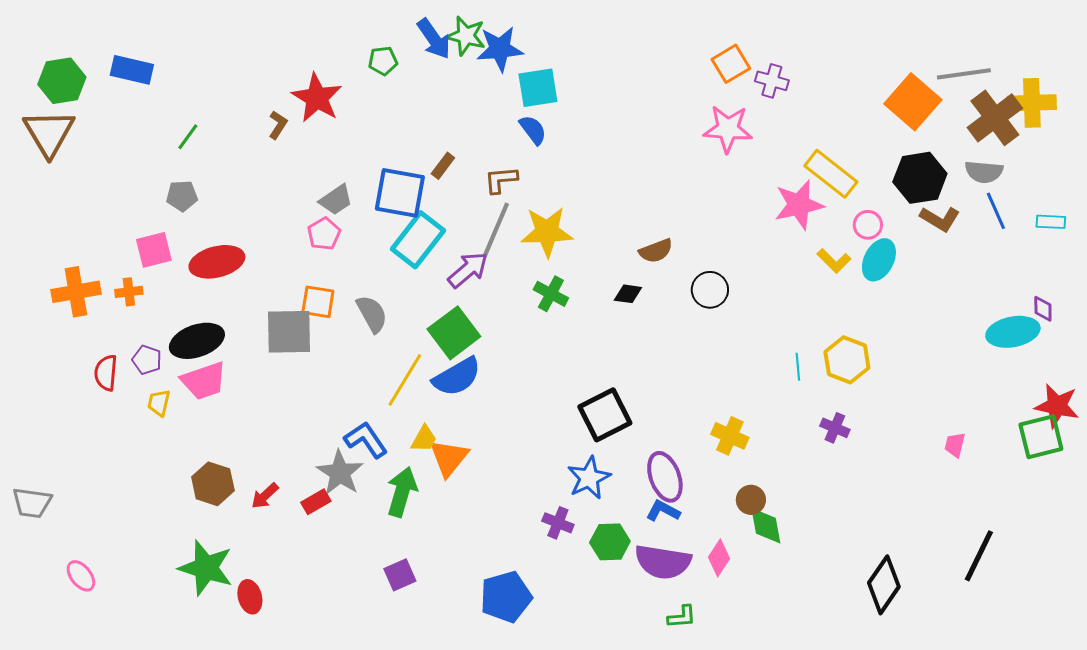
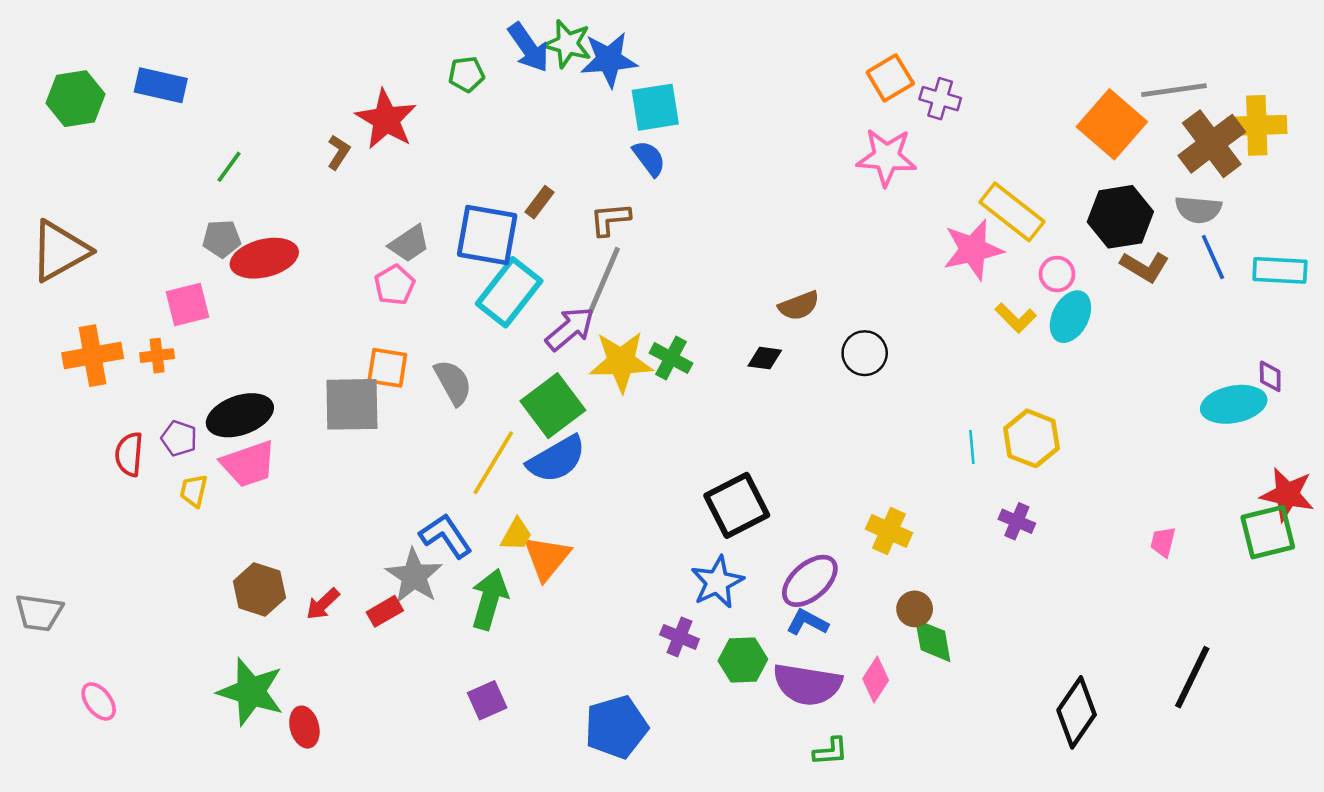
brown triangle: (49, 133) -> (60, 251), moved, turned 32
cyan rectangle: (1051, 222) -> (1280, 270), size x1.5
yellow star: (547, 232) -> (621, 362), moved
red ellipse: (217, 262) -> (264, 258), moved
purple ellipse: (665, 477) -> (810, 581), turned 69

